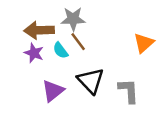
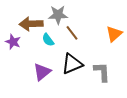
brown line: (78, 42) -> (72, 33), moved
purple star: (34, 53) -> (13, 42), moved
black triangle: (91, 81) -> (72, 64), turned 50

